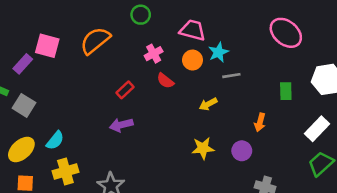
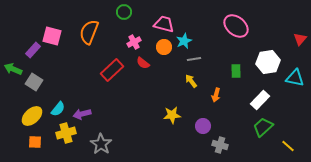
orange semicircle: (95, 41) -> (89, 32), turned -30
red rectangle: (125, 90) -> (112, 70), size x1.6
yellow arrow: (208, 104) -> (191, 81), moved, turned 80
purple arrow: (121, 125) -> (82, 114), moved
purple circle: (242, 151) -> (203, 126), moved

